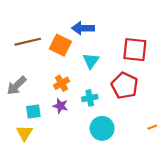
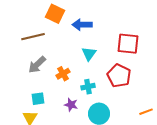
orange square: (60, 45) -> (55, 14), moved
gray arrow: (17, 86) -> (37, 65), moved
purple star: (60, 106) -> (71, 105), moved

